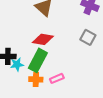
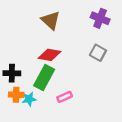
cyan star: (17, 64) -> (29, 99), moved
orange cross: (36, 79) -> (16, 95), moved

